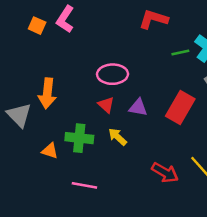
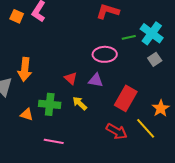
pink ellipse: (113, 74) -> (105, 54), moved
red rectangle: (180, 107) -> (126, 98), moved

